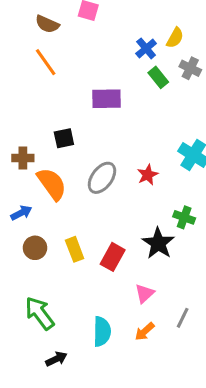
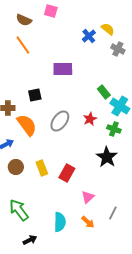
yellow semicircle: (175, 38) -> (108, 29), turned -80
green rectangle: (158, 77) -> (104, 92), moved
green cross: (184, 217) -> (114, 129), moved
black star: (158, 243) -> (107, 157), moved
orange arrow: (145, 332) -> (88, 222), turned -96

